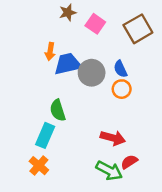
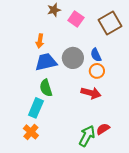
blue trapezoid: (68, 64) -> (46, 62), moved
red arrow: (113, 138) -> (91, 93), moved
green arrow: (109, 171) -> (87, 136), turned -90

